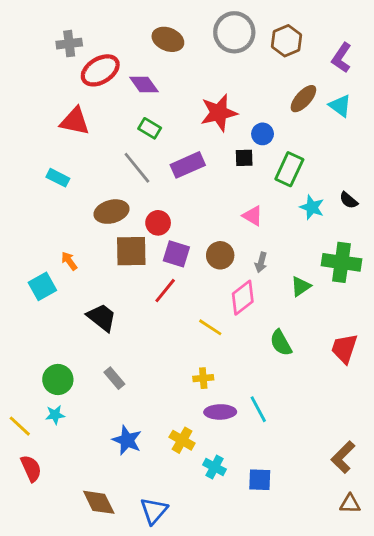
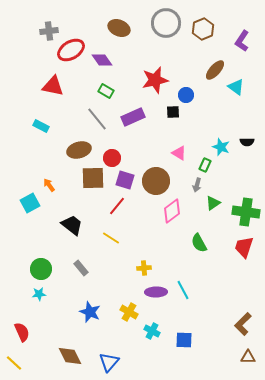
cyan triangle: (340, 106) -> (236, 87), moved
green rectangle: (289, 169) -> (205, 165), moved, size x0.6
black semicircle: (349, 200) -> (247, 142), turned -40
brown circle: (220, 255) -> (156, 181), size x1.4
gray arrow: (261, 262) -> (197, 185), moved
green cross: (342, 262) -> (246, 212), moved
yellow line: (210, 327) -> (111, 238), moved
yellow line: (20, 426) -> (14, 363), moved

